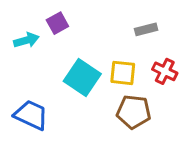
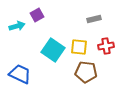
red cross: (165, 71) -> (106, 46), turned -35

